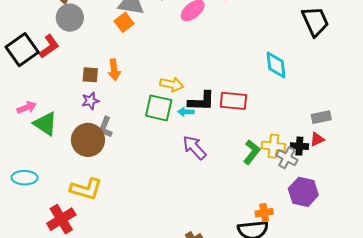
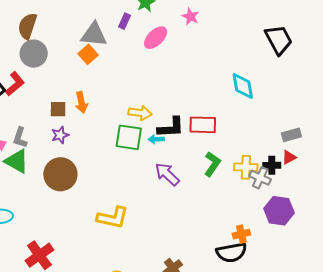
gray L-shape: (105, 127) -> (20, 138), moved
green L-shape: (252, 152) -> (212, 164), moved
yellow L-shape: (86, 189) -> (113, 218), moved

